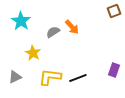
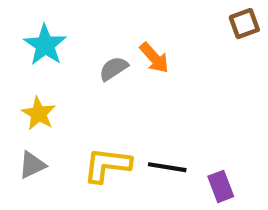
yellow star: (33, 53) -> (39, 114), moved
purple rectangle: (114, 70) -> (221, 186), moved, turned -40
black line: (78, 78) -> (167, 167), turned 30

